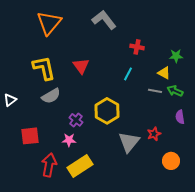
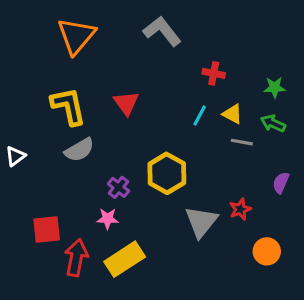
yellow triangle: (164, 73) -> (232, 114), moved
green arrow: (175, 91) -> (273, 123), moved
purple semicircle: (180, 117) -> (281, 183), turned 32
red square: (30, 136) -> (47, 230), moved

